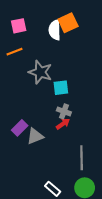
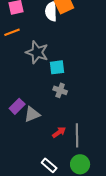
red arrow: (63, 124) -> (59, 132), moved

